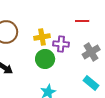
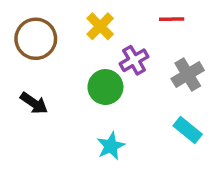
yellow cross: (42, 37) -> (100, 26), moved, turned -35
purple cross: (61, 44) -> (134, 60), turned -35

